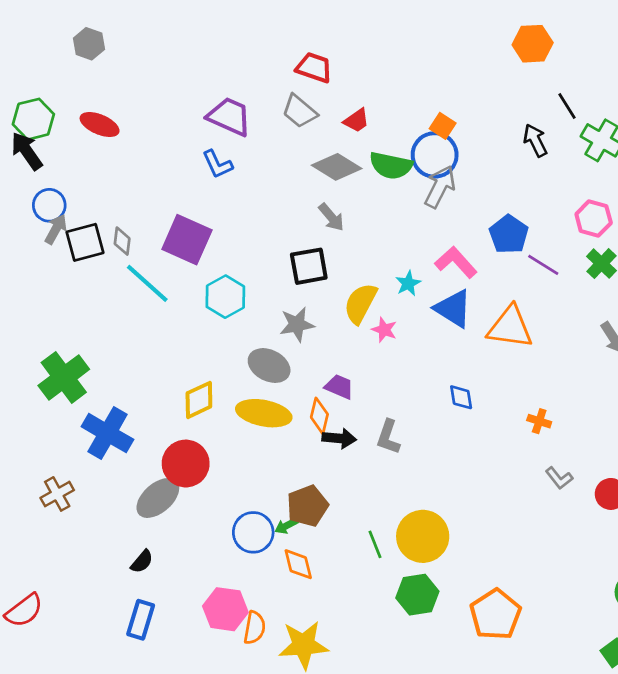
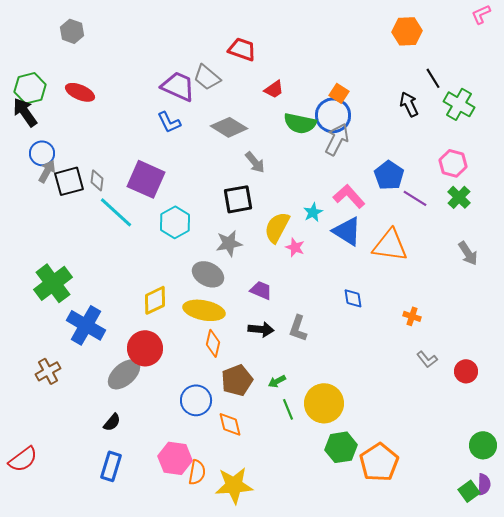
gray trapezoid: (300, 111) -> (207, 77), moved
gray diamond: (337, 167) -> (229, 127), moved
orange diamond: (319, 416) -> (213, 343), moved
green arrow: (286, 526) -> (277, 381), moved
green hexagon: (417, 595) -> (341, 447), moved

